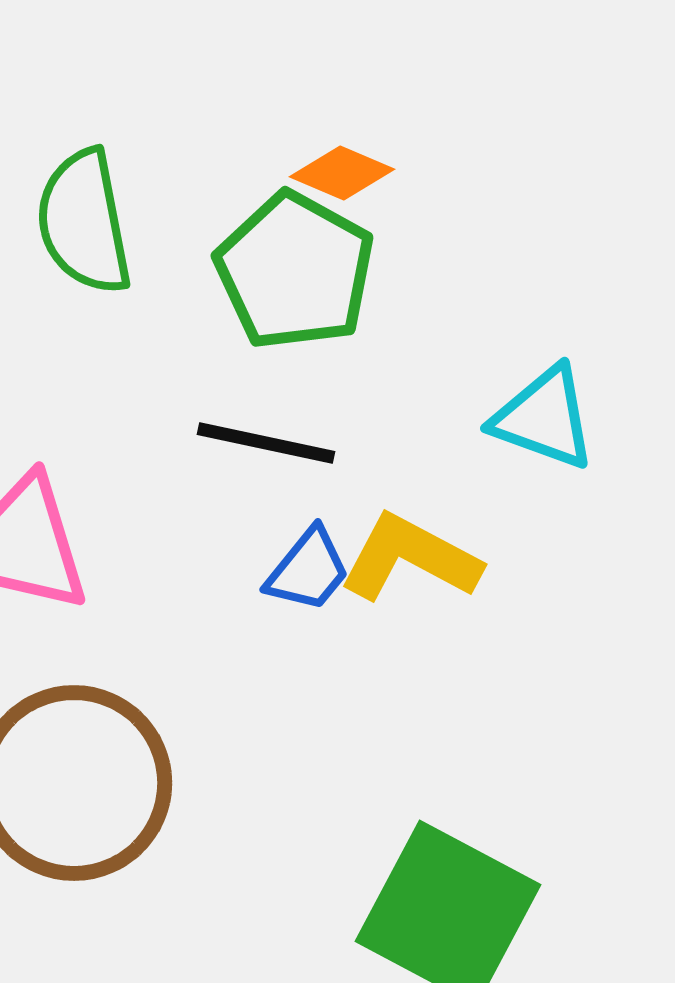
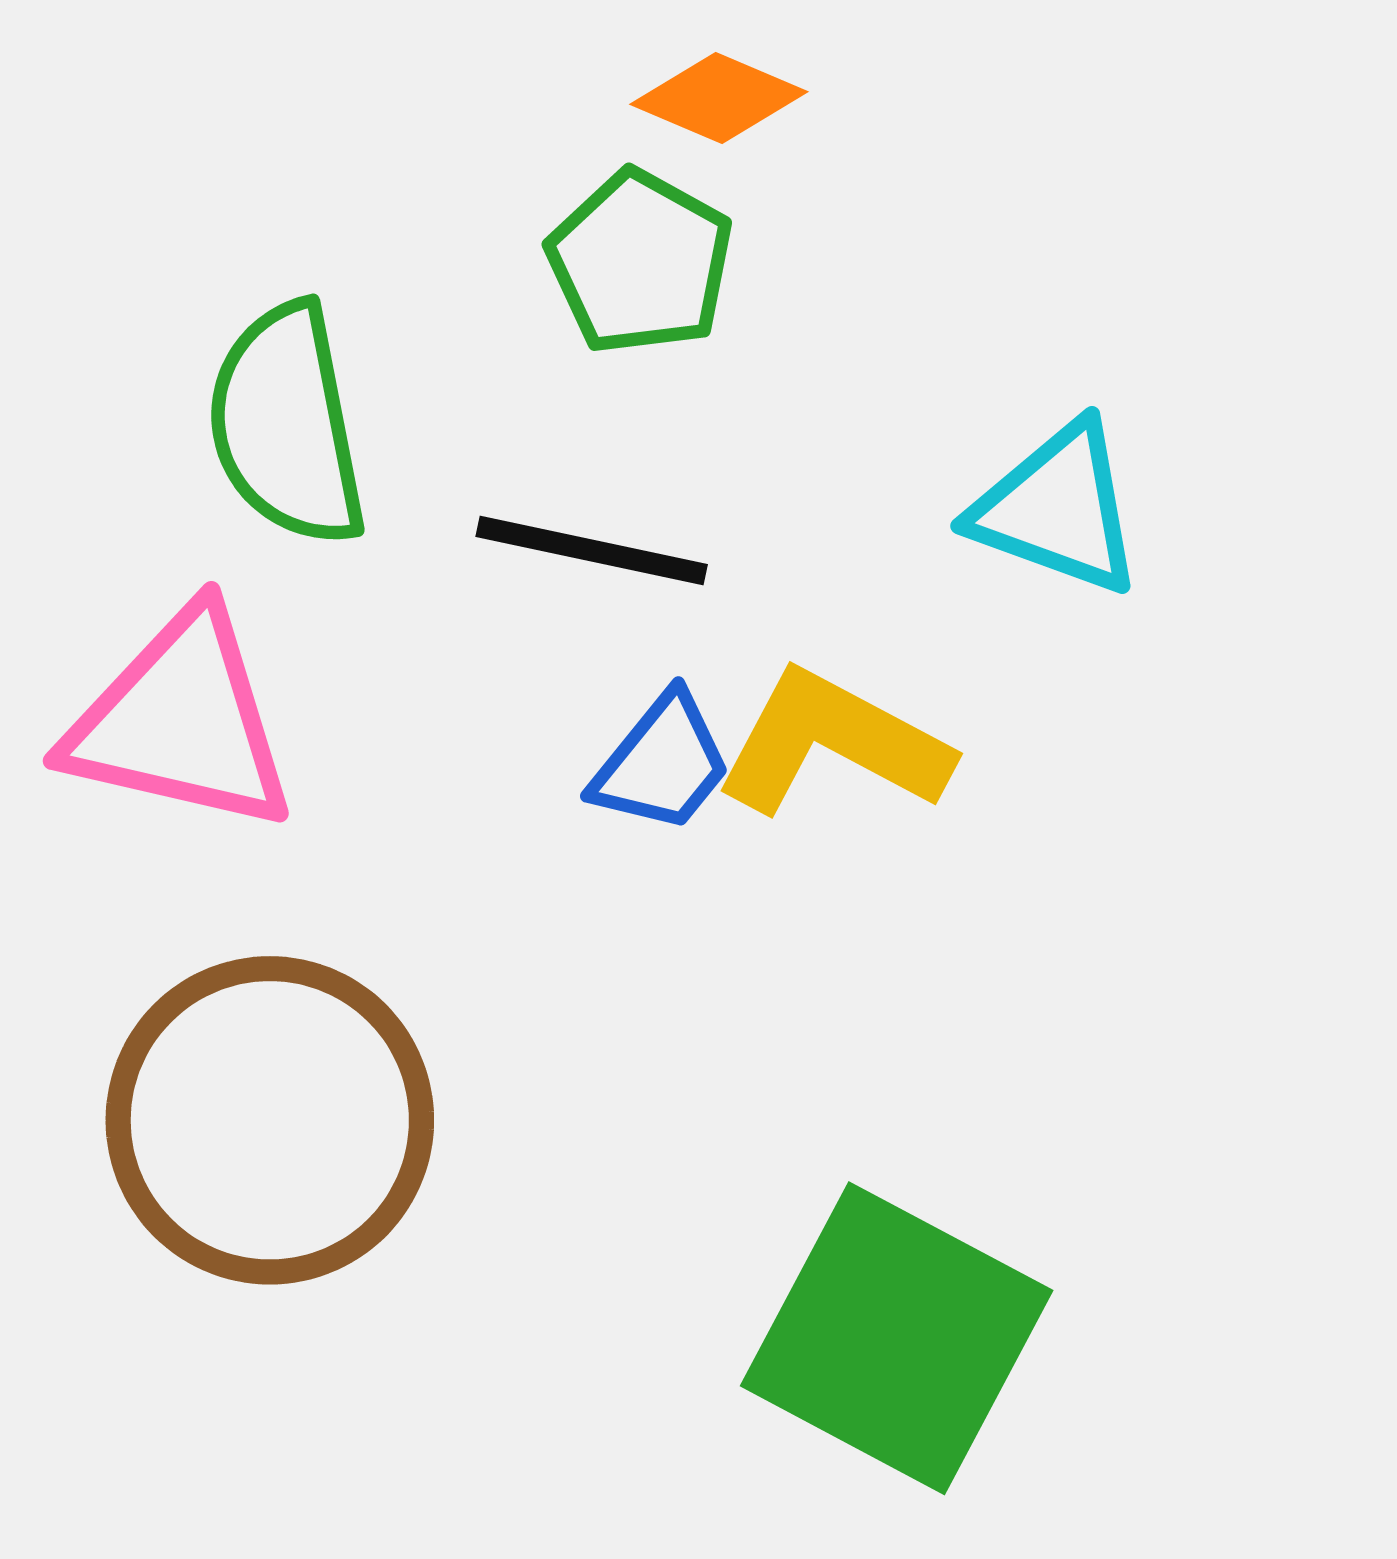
green semicircle: (84, 222) -> (287, 425), moved
green pentagon: (295, 271) -> (640, 262), size x0.7

